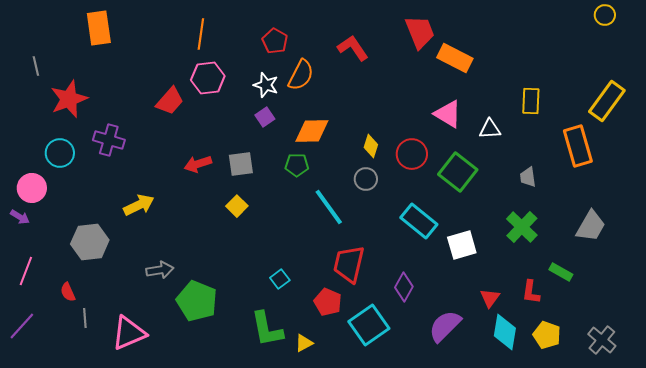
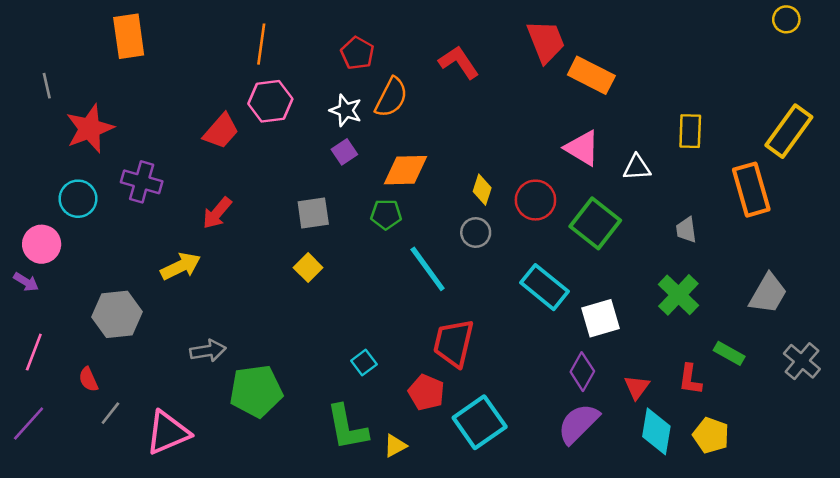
red arrow: (198, 164) -> (217, 213), moved, turned -32
purple diamond: (404, 287) -> (582, 372), moved
green pentagon: (197, 301) -> (256, 391), turned -30
gray line: (85, 318) -> (110, 413), turned 42
gray cross: (602, 340) -> (802, 361), moved

